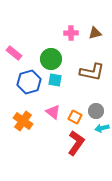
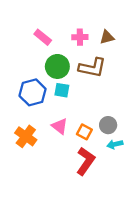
pink rectangle: (14, 53) -> (43, 37), moved
brown L-shape: (92, 72) -> (92, 68), moved

